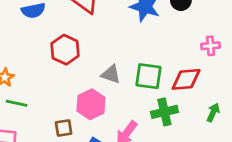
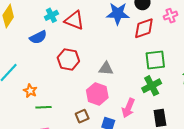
pink cross: (211, 46) -> (171, 16), moved
green square: (149, 76) -> (155, 60), moved
red diamond: (186, 79) -> (144, 28), moved

